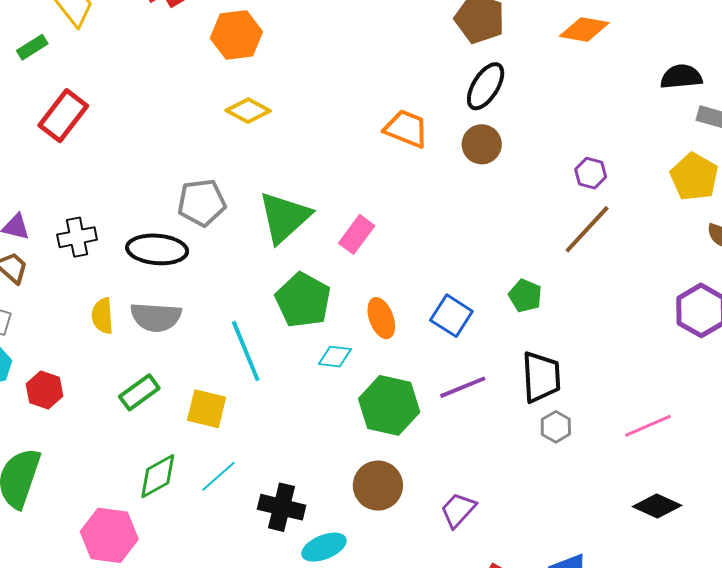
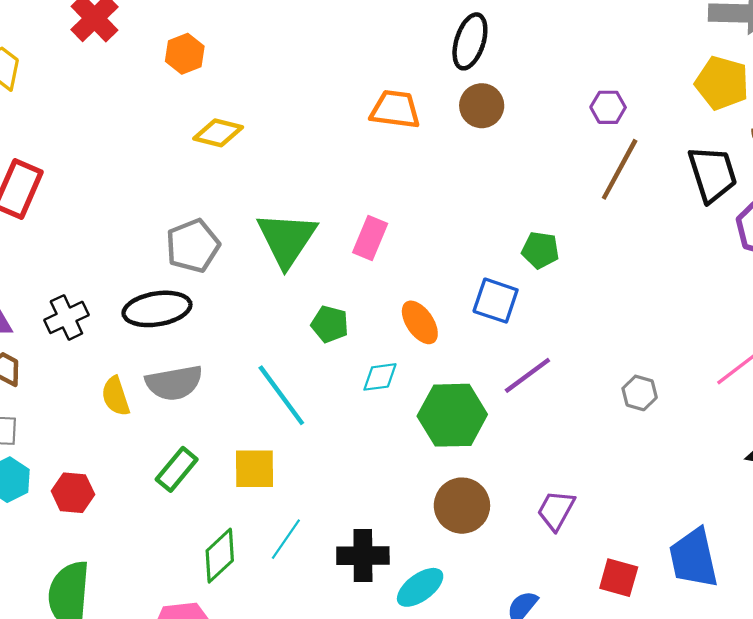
orange hexagon: (236, 35) -> (185, 54), size x0.7
green pentagon: (525, 296) -> (540, 250), moved
green pentagon: (303, 300) -> (330, 324), size x0.6
black trapezoid: (541, 377) -> (713, 174), moved

